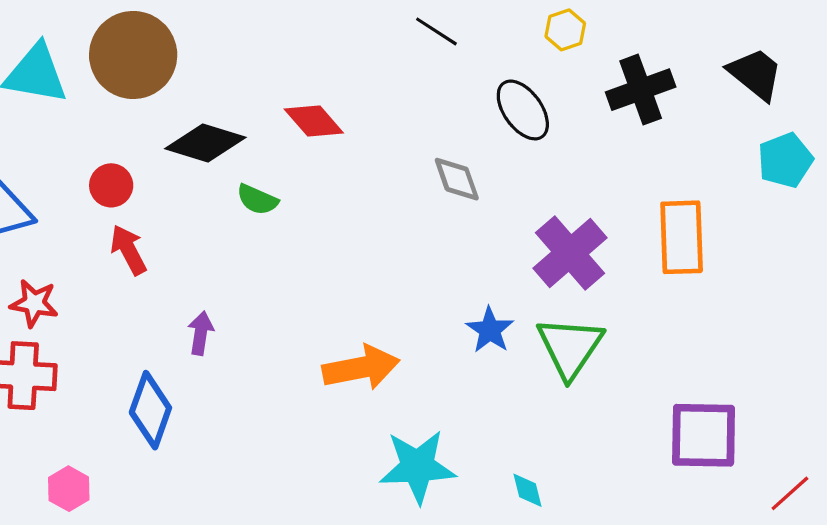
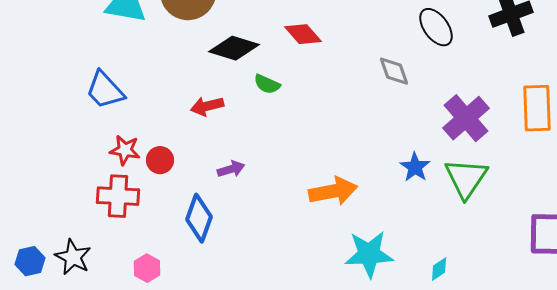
red circle: (111, 185) -> (160, 160), moved
red arrow: (128, 250) -> (207, 106), moved, turned -76
purple arrow: (201, 333) -> (231, 169), turned 64
cyan diamond: (528, 490) -> (439, 269), turned 70

